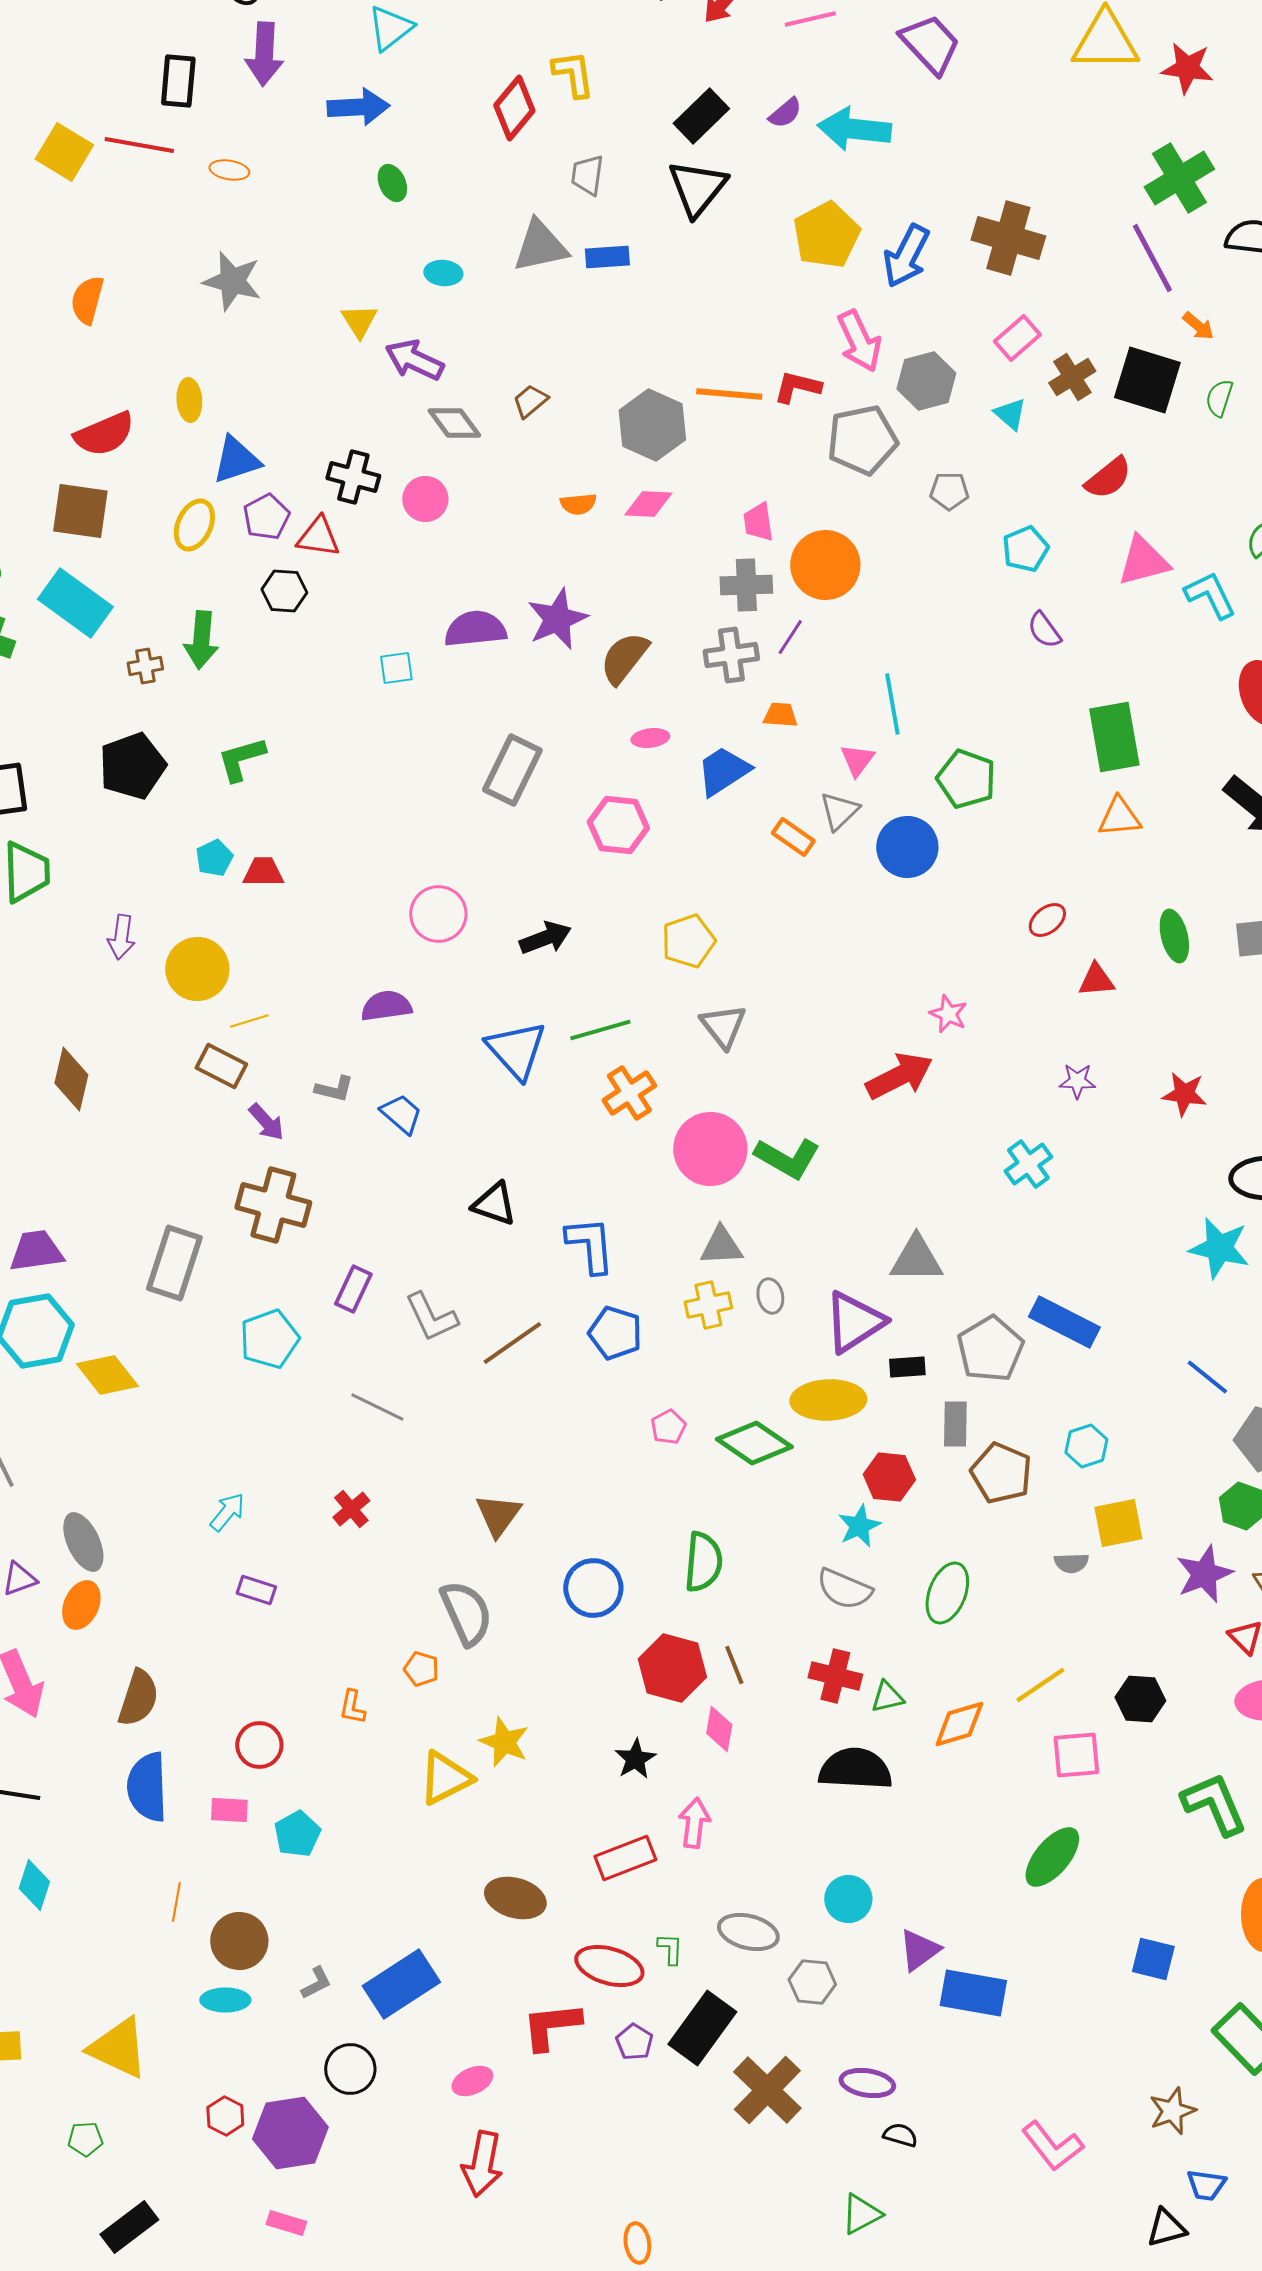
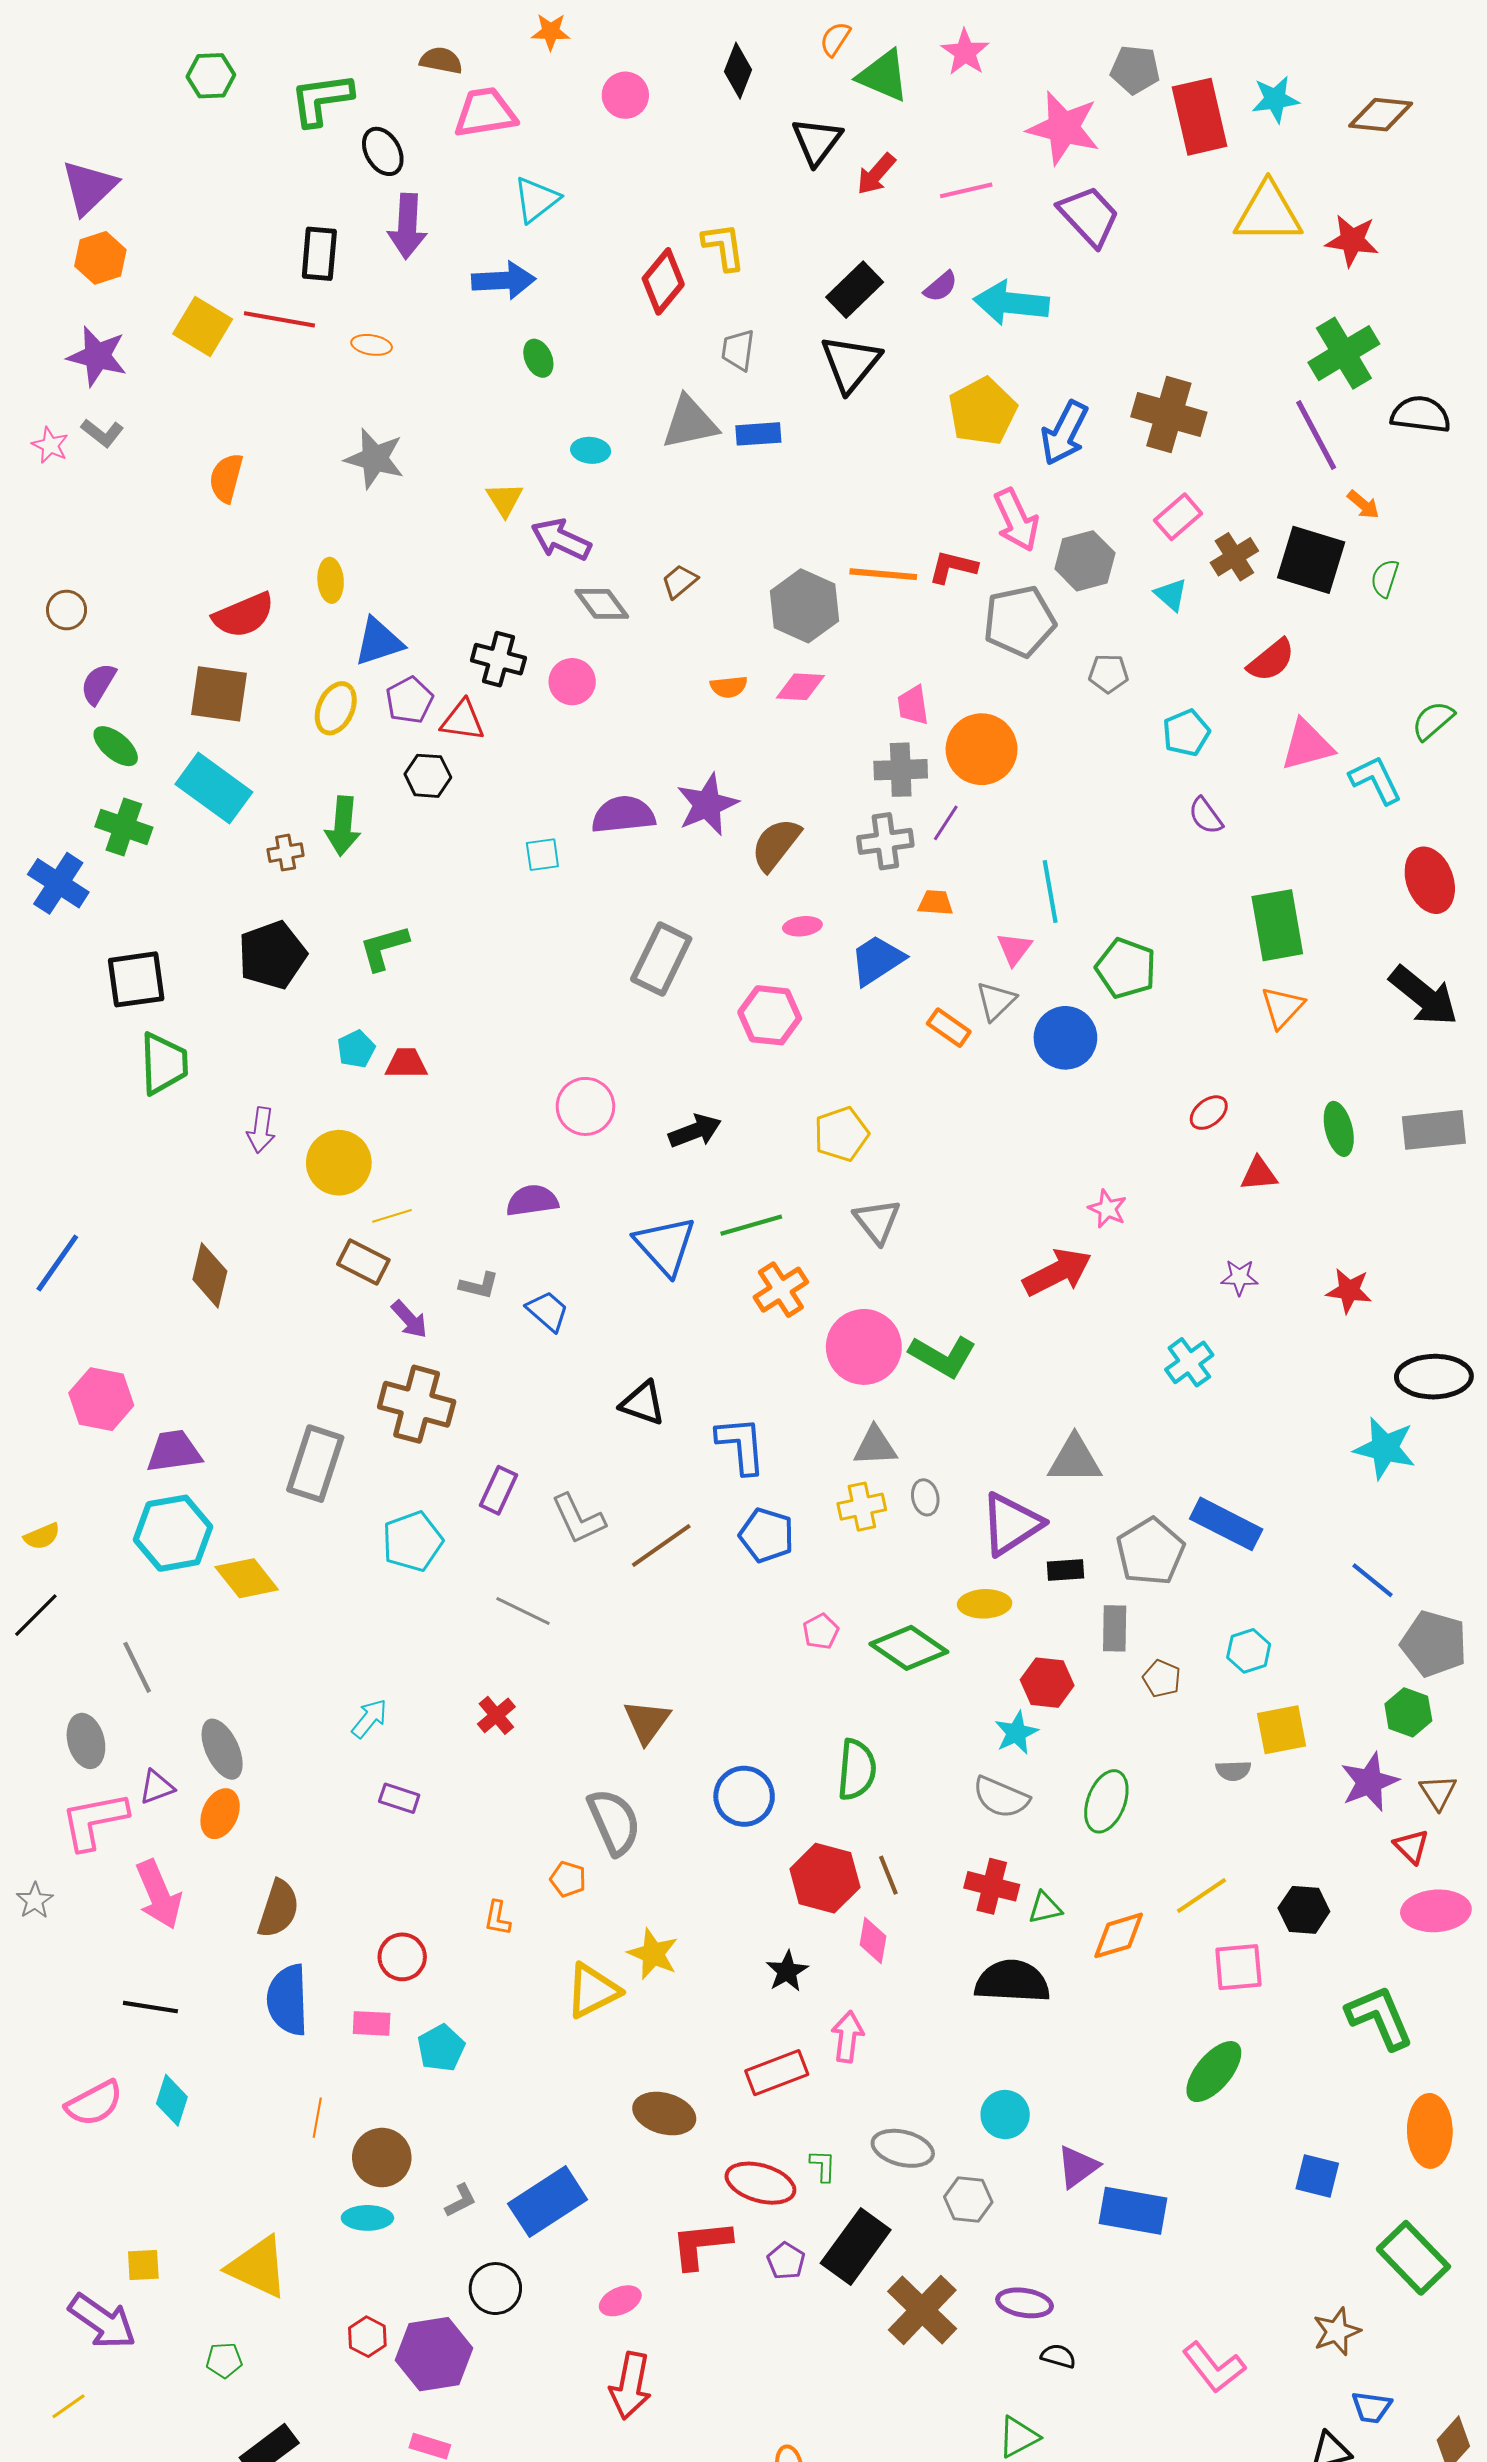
orange triangle: (1119, 817) -> (1282, 1007), turned -42
yellow ellipse: (828, 1400) -> (985, 1604), size x0.7
brown pentagon: (1001, 1473) -> (1162, 1679), size x0.6

